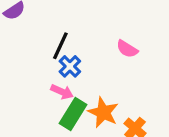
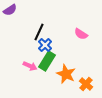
pink arrow: (62, 92) -> (30, 66), moved
green rectangle: (73, 114) -> (47, 61), moved

